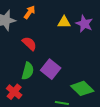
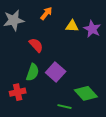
orange arrow: (30, 12) -> (46, 13), moved
red cross: (14, 92) -> (18, 92), turned 35

